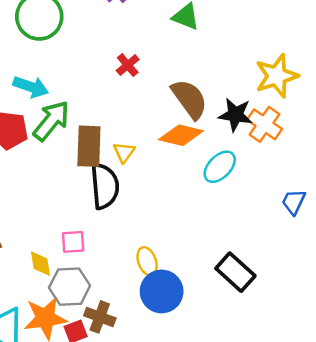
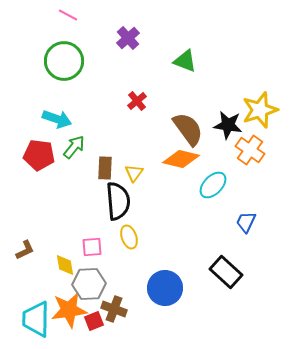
black star: (235, 115) -> (228, 125), moved
green arrow: (51, 121) -> (74, 147), size x0.7
brown rectangle: (89, 146) -> (105, 168), size x0.7
blue trapezoid: (294, 202) -> (246, 222), moved
yellow ellipse: (147, 261) -> (129, 237), moved

